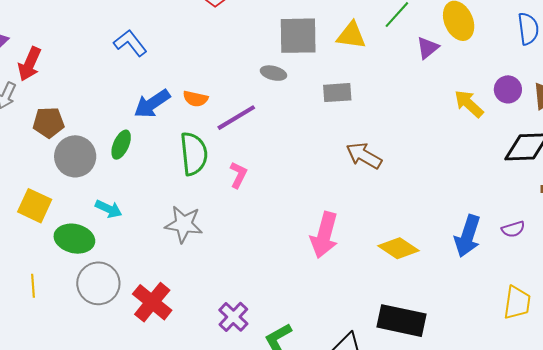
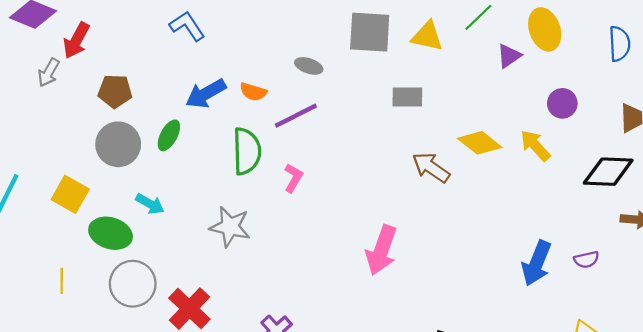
gray ellipse: (273, 73) -> (309, 66), moved
purple circle: (508, 89) -> (562, 103), moved
yellow arrow: (469, 104) -> (535, 146), moved
brown pentagon: (48, 122) -> (115, 91), moved
yellow diamond: (399, 248) -> (480, 143), moved

